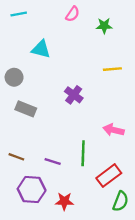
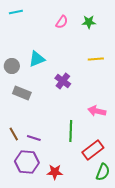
pink semicircle: (73, 14) -> (62, 22), moved
cyan triangle: (41, 49) -> (37, 59), moved, turned -36
brown line: (16, 157) -> (14, 134), turned 40
purple line: (53, 161) -> (34, 138), moved

